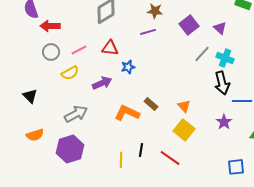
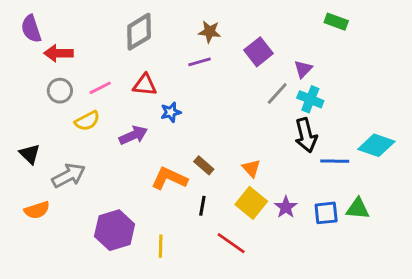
purple triangle: (220, 28) -> (303, 69), moved, turned 32
gray arrow: (76, 114) -> (69, 176), moved
purple star: (224, 122) -> (286, 207), moved
purple hexagon: (70, 149) -> (115, 230), moved
black line: (141, 150) -> (202, 206), moved
blue square: (236, 167) -> (326, 213), moved

